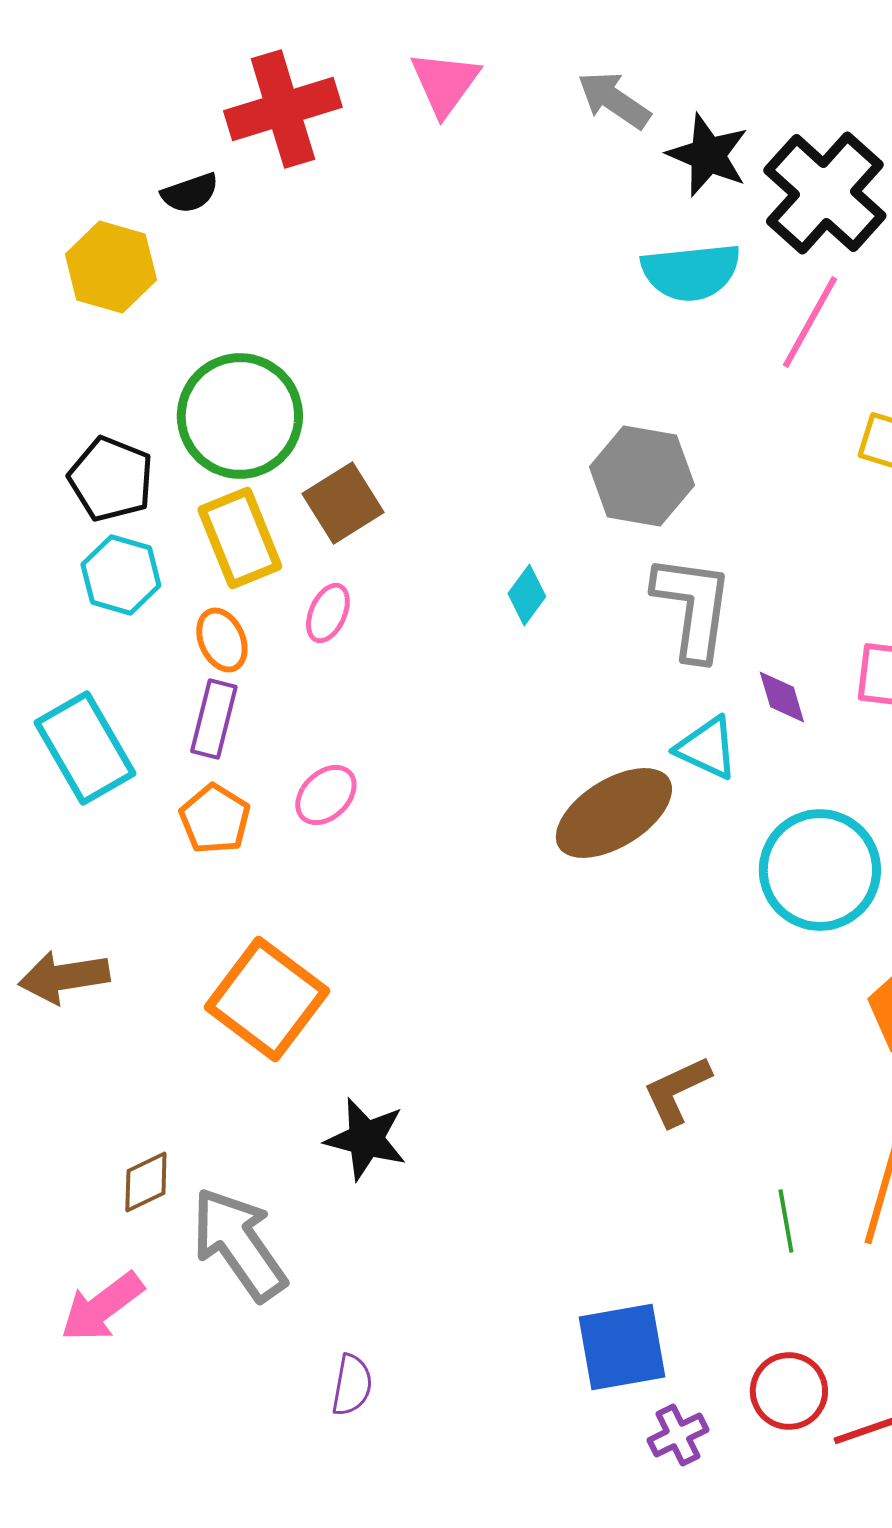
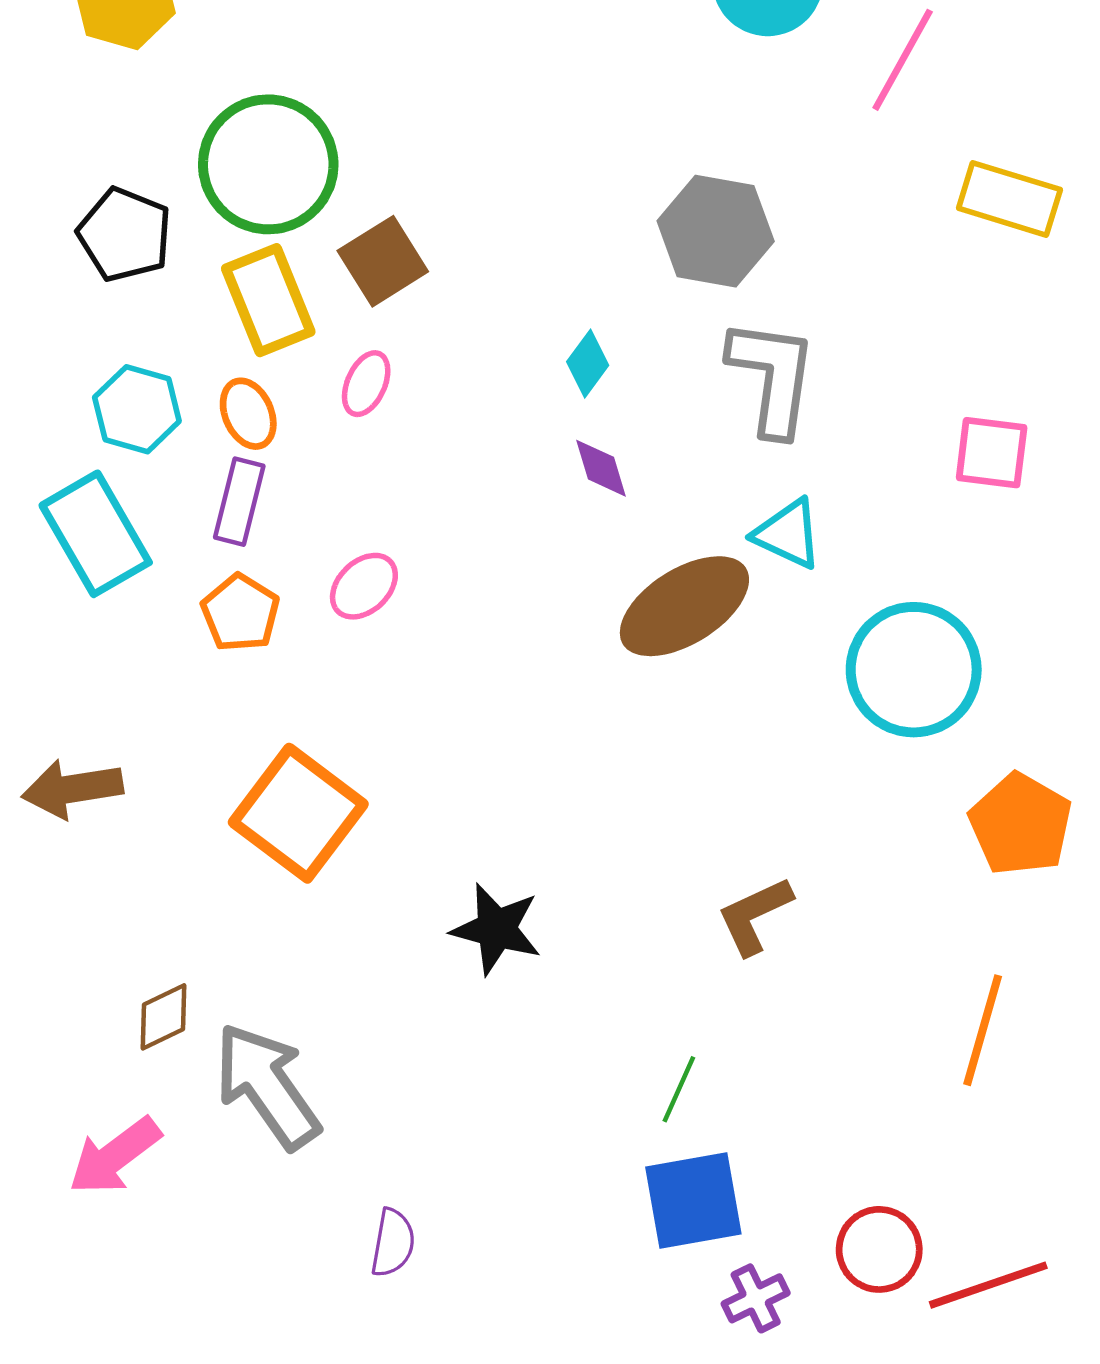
cyan hexagon: (121, 575) -> (137, 409), moved
purple diamond: (782, 697) -> (601, 468), moved
black star: (366, 1139) -> (496, 929), moved
green line: (786, 1221) -> (679, 1089), moved, turned 34

